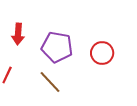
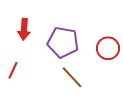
brown line: (50, 82) -> (72, 77), moved

